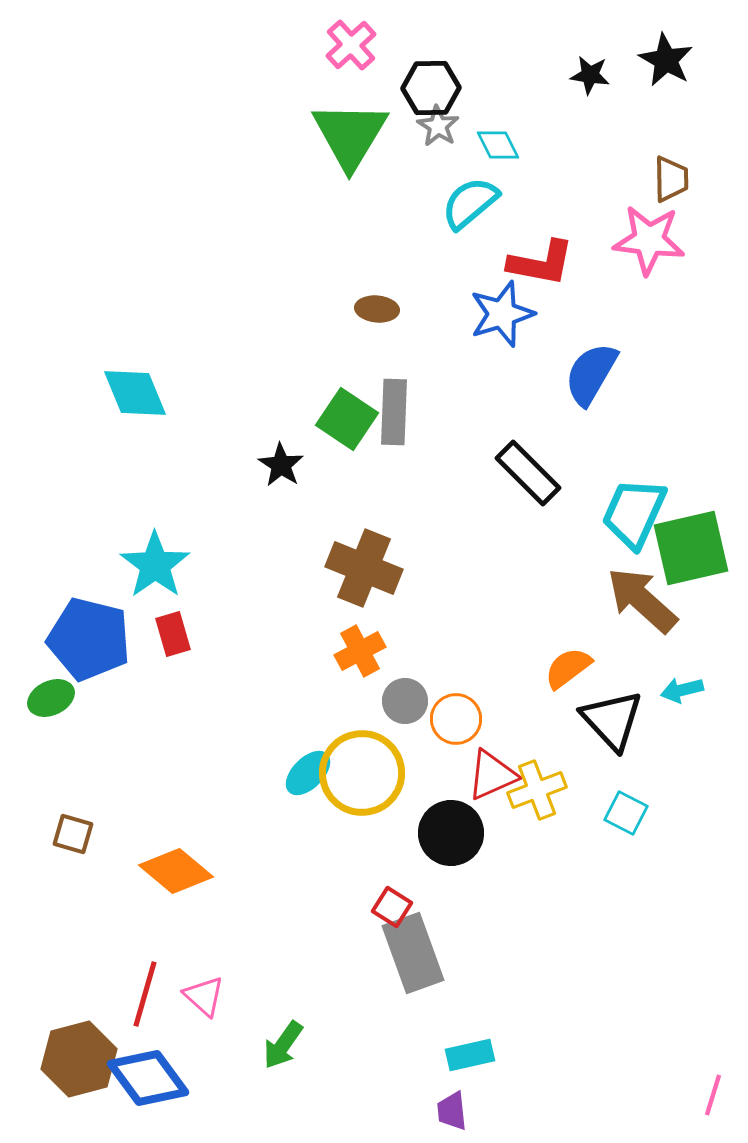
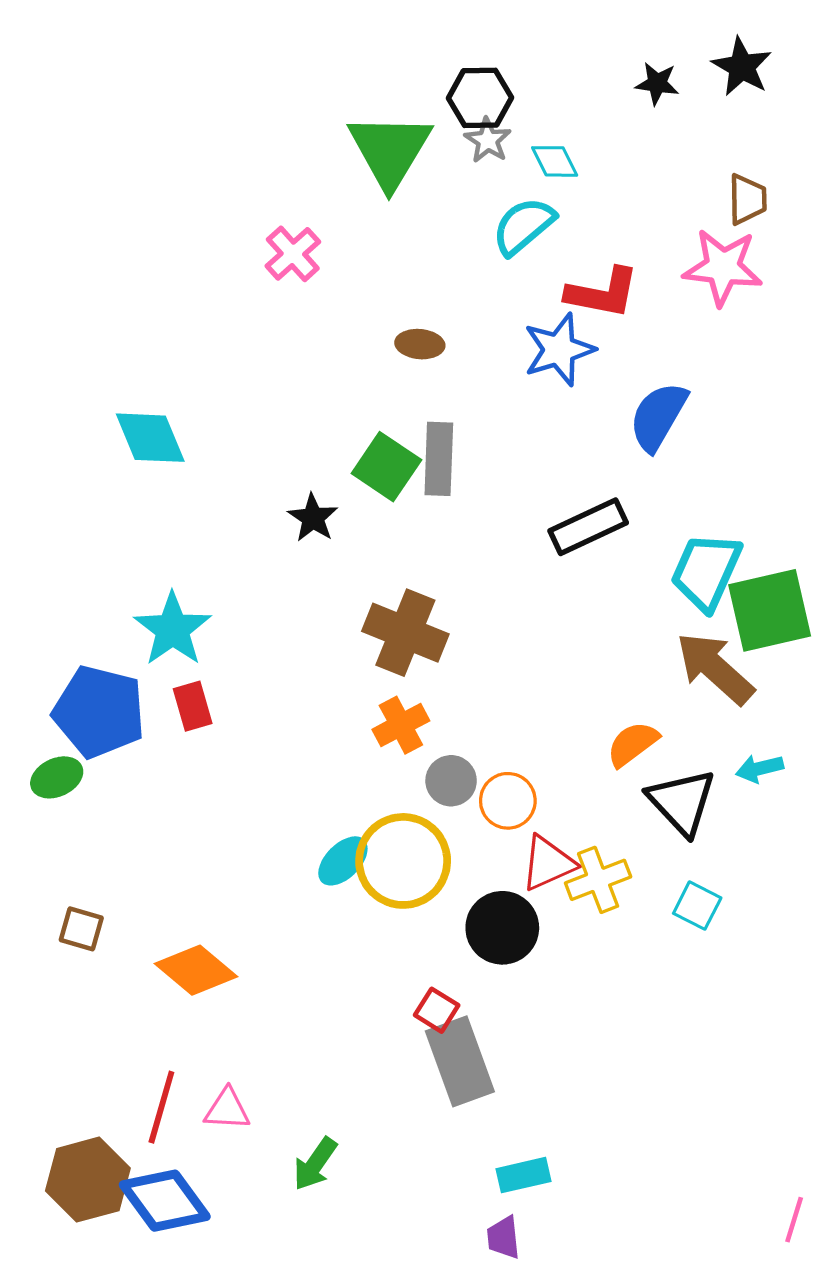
pink cross: (351, 45) -> (293, 254), moved
black rectangle: (528, 473) -> (588, 527), turned -70
pink triangle: (204, 996) -> (227, 1109), turned -39

